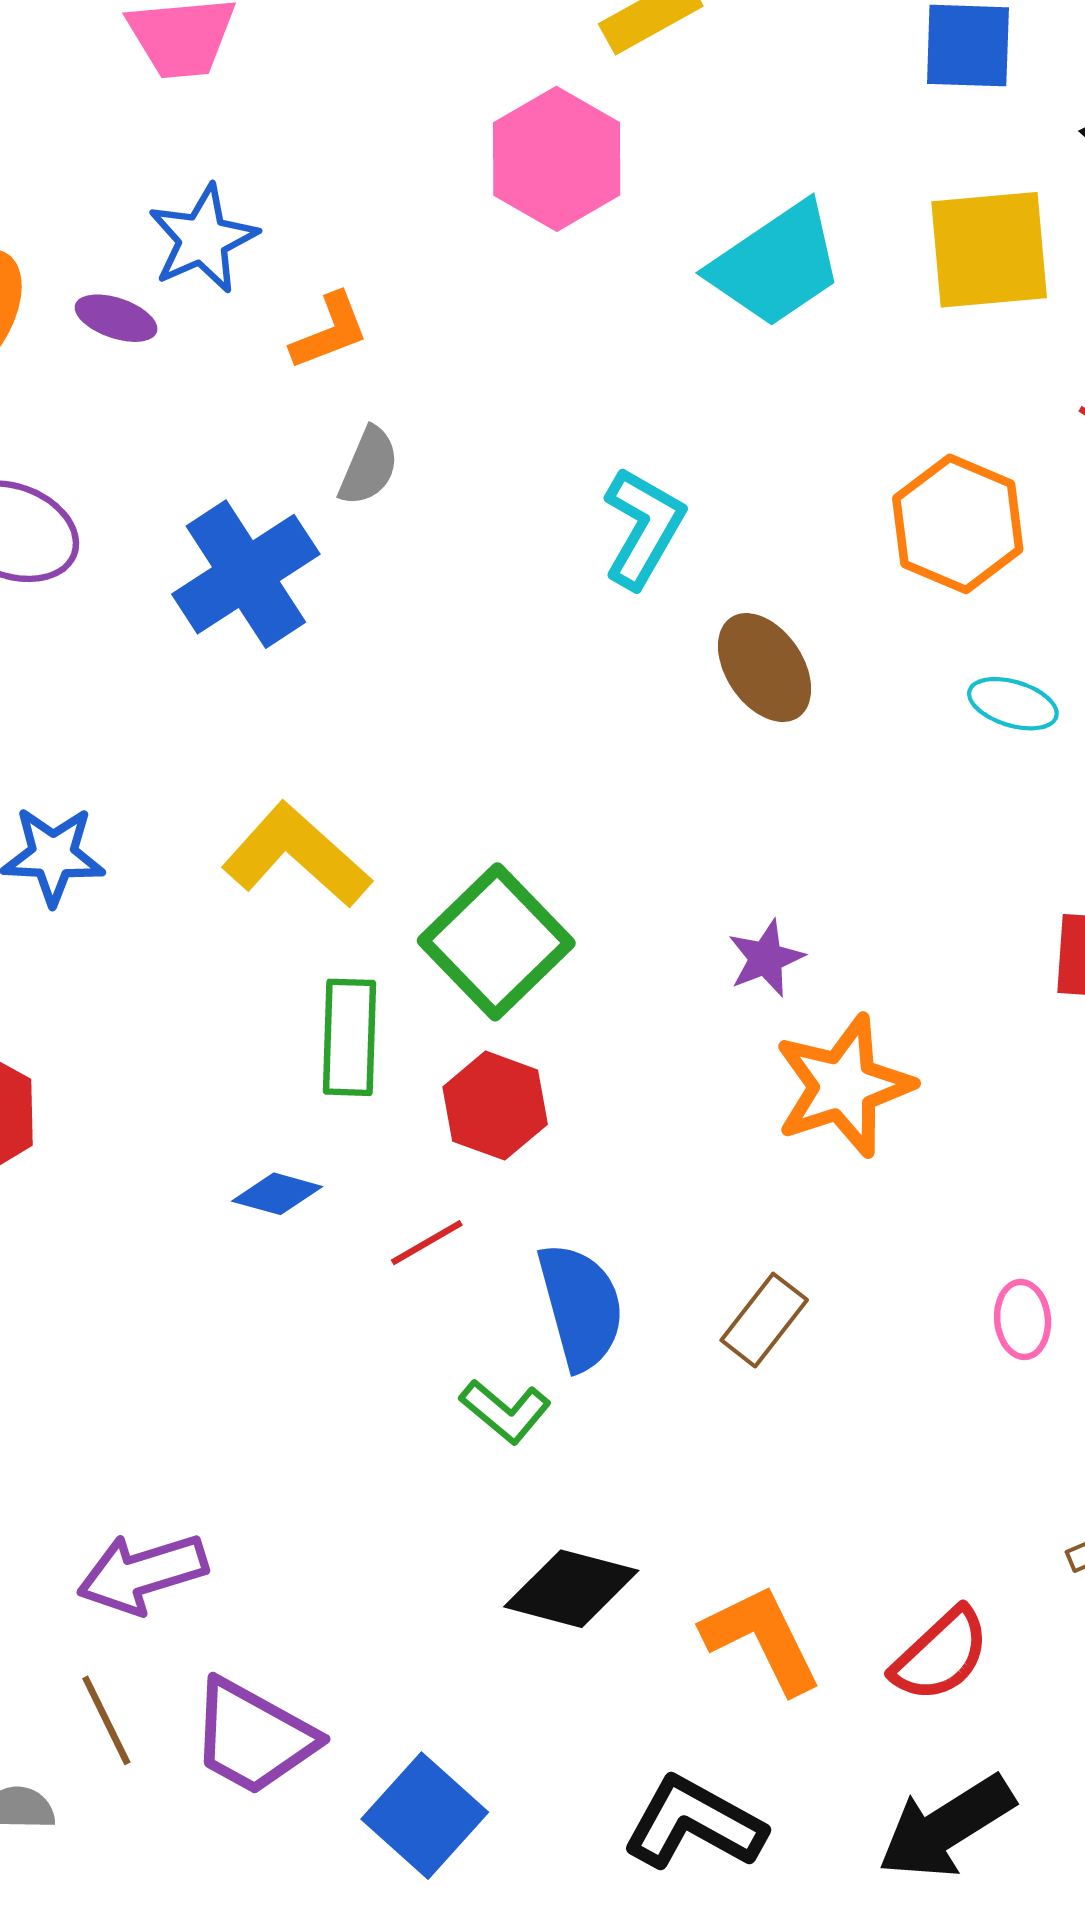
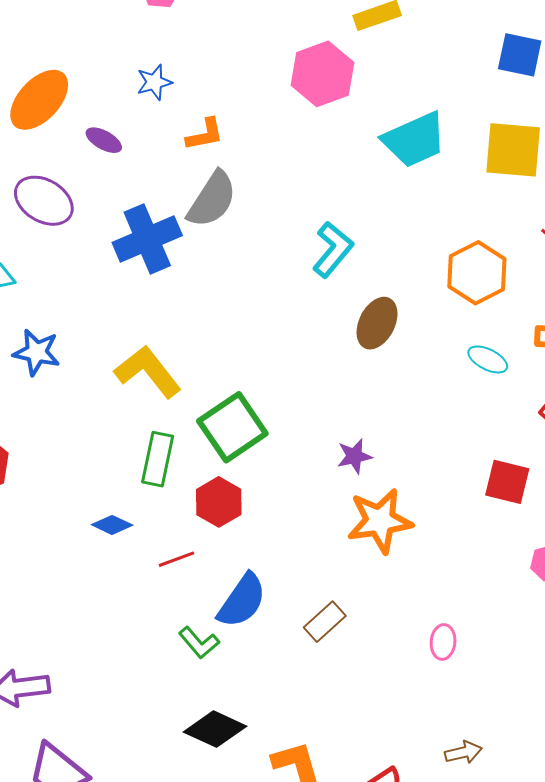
blue star: (203, 239) -> (154, 82), size x0.7
purple ellipse: (116, 318) -> (104, 140), moved
gray semicircle: (369, 466) -> (212, 199), size x1.6
brown ellipse: (765, 668) -> (377, 323), turned 51
blue semicircle: (581, 1306) -> (242, 601), turned 40

